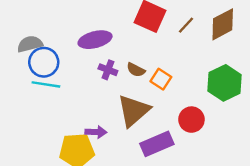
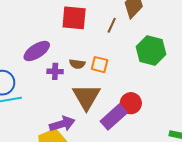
brown line: (186, 25) -> (112, 25), moved
red circle: (191, 120) -> (131, 103), moved
purple arrow: (96, 132) -> (62, 124), size x1.4

